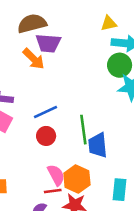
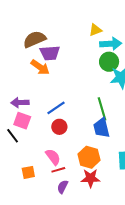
green line: (83, 130) -> (102, 109), moved
pink semicircle: (56, 175) -> (53, 157), moved
red line: (53, 191) -> (58, 170), moved

